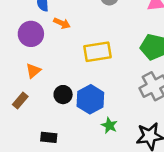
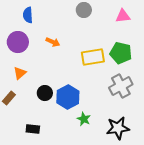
orange arrow: (62, 23) -> (53, 42), moved
yellow rectangle: (98, 52) -> (93, 57), moved

